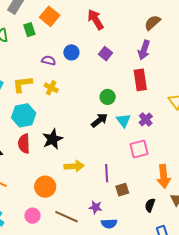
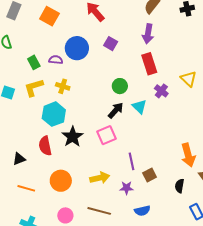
green rectangle: (29, 30) -> (34, 62), moved
blue circle: (71, 52) -> (77, 48), size x1.5
cyan hexagon: (24, 115) -> (54, 114), moved
purple cross: (146, 119) -> (161, 91), moved
pink square: (139, 149) -> (106, 135), moved
yellow arrow: (74, 166) -> (100, 178), moved
orange circle: (45, 187) -> (61, 181), moved
purple star: (96, 207) -> (126, 188), moved

